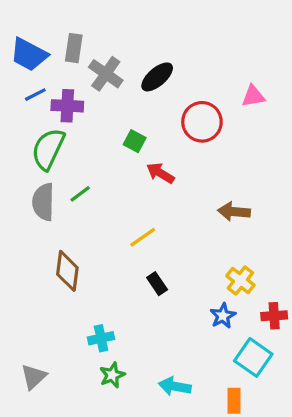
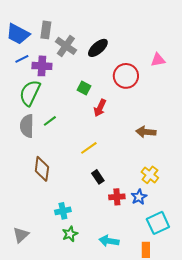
red arrow: (160, 173) -> (100, 108), turned -96
red cross: (274, 316) -> (117, 197), moved
cyan square: (253, 357) -> (158, 223), turned 30

